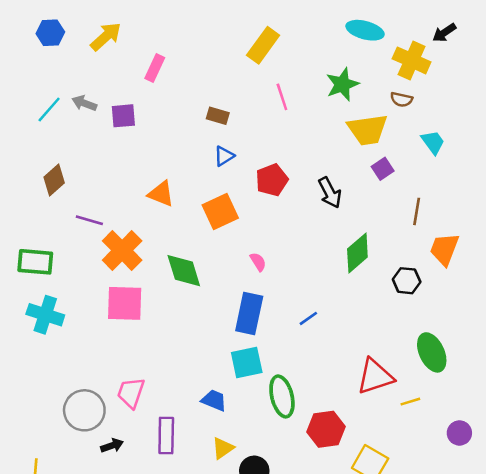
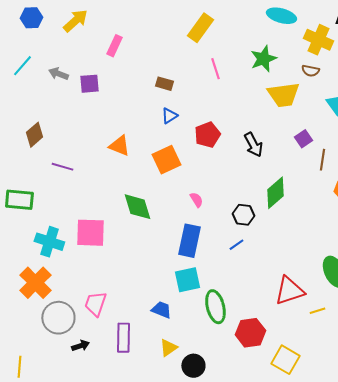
cyan line: (49, 110) -> (22, 66), moved
purple square: (383, 169) -> (303, 139), moved
orange cross: (122, 250) -> (35, 283), moved
black hexagon: (407, 281) -> (243, 215), moved
cyan cross: (45, 315) -> (49, 242), moved

